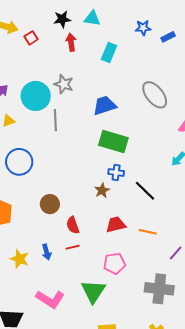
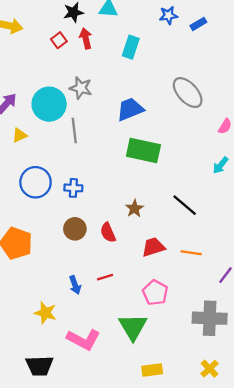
red square: (31, 38) -> (59, 40), moved
blue cross: (116, 173) -> (73, 188), moved
red semicircle: (73, 225) -> (108, 232), moved
yellow star: (19, 259) -> (45, 313), moved
pink pentagon: (114, 264) -> (155, 293), turned -30

